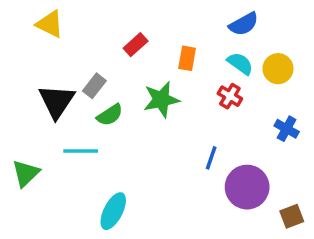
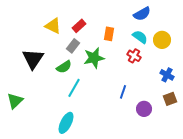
yellow triangle: (50, 24) -> (53, 26), moved
gray rectangle: (94, 86) -> (73, 46), moved
cyan line: (81, 151) -> (74, 88), moved, turned -60
purple circle: (247, 187) -> (144, 109), size x0.6
brown square: (292, 216) -> (170, 99), moved

